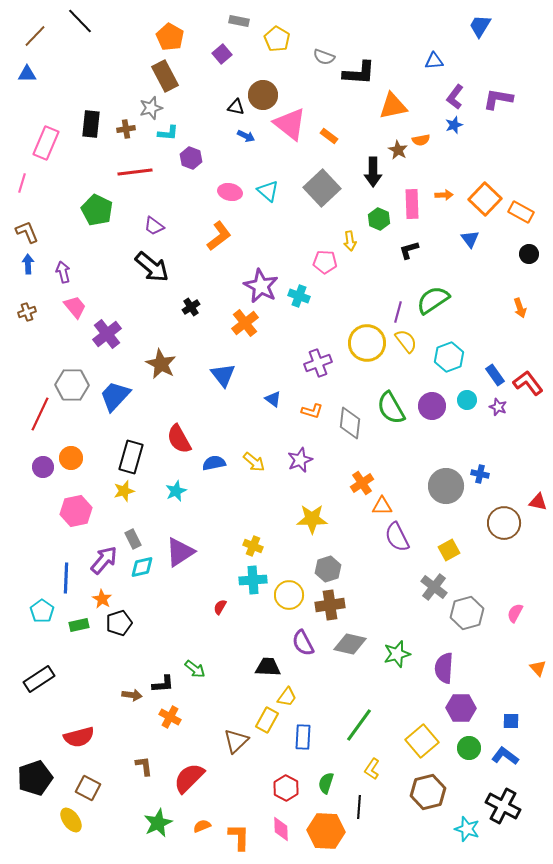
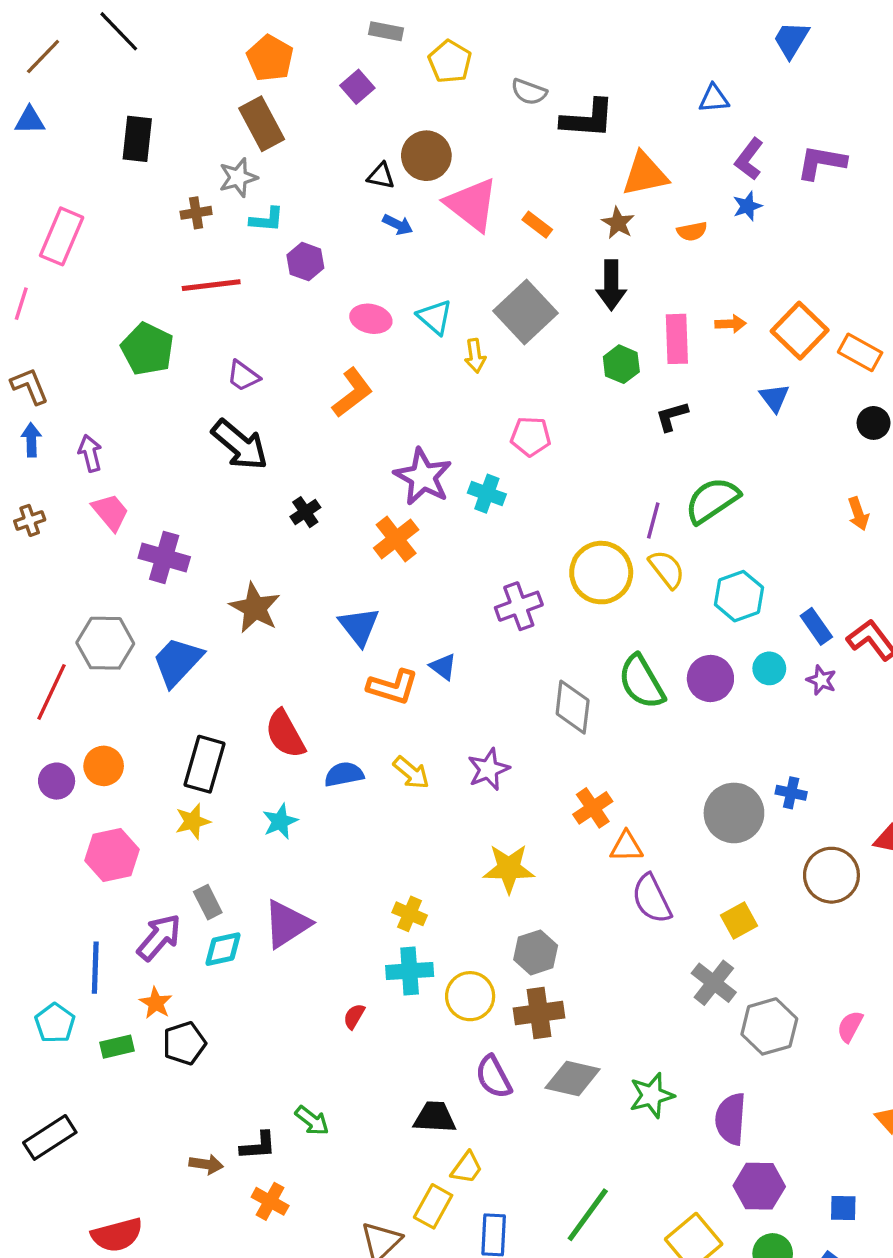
black rectangle: (91, 124) -> (137, 139), moved
brown star: (398, 150) -> (618, 223), moved
yellow arrow: (350, 241) -> (475, 356), moved
purple cross: (107, 334) -> (164, 557), turned -36
orange L-shape: (312, 411) -> (393, 687), moved, size x1.4

